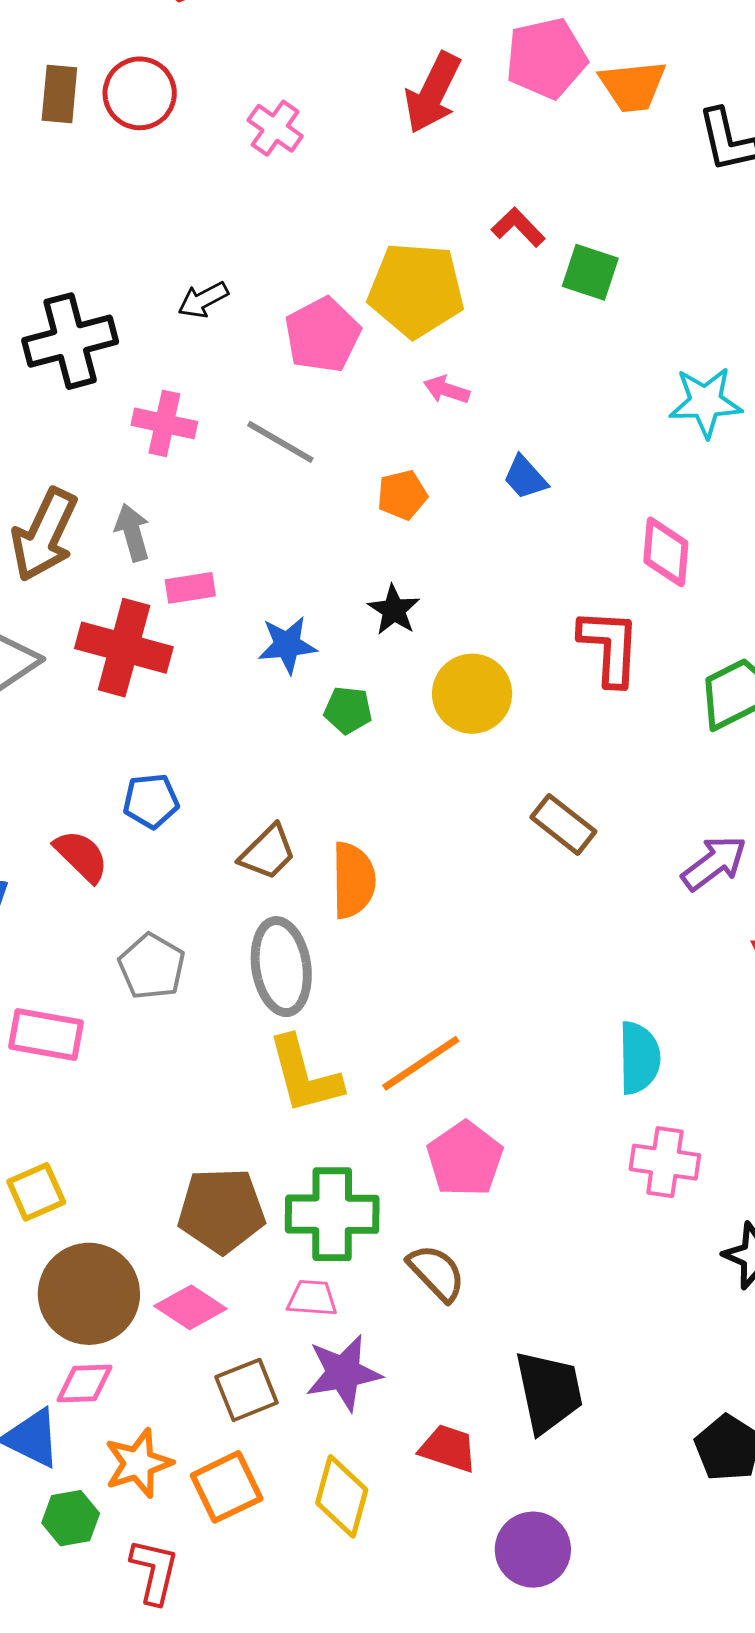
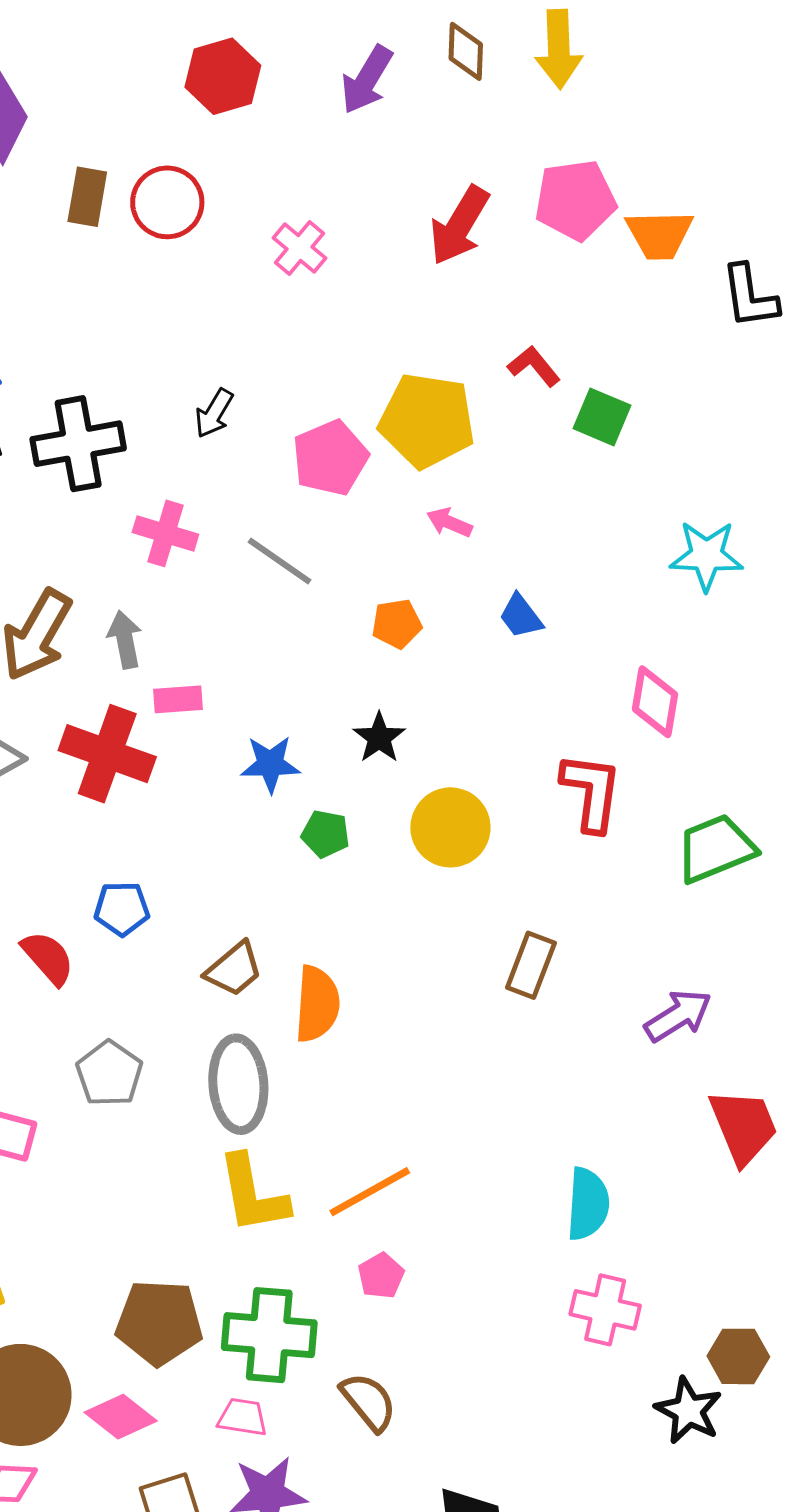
black arrow: (203, 300) -> (214, 413), turned -36
brown rectangle: (563, 824) -> (531, 965), turned 68
pink pentagon: (465, 1159) -> (381, 1276), moved, size x0.6

